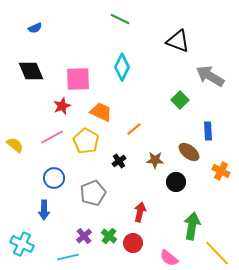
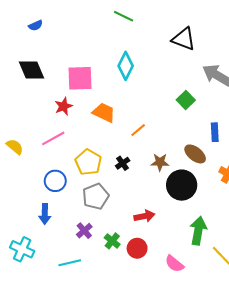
yellow pentagon: (86, 141) -> (88, 162), moved
black circle: (176, 182) -> (182, 185), size x1.5
red arrow: (140, 212) -> (144, 216), turned 66
purple cross: (84, 236) -> (84, 231), moved

